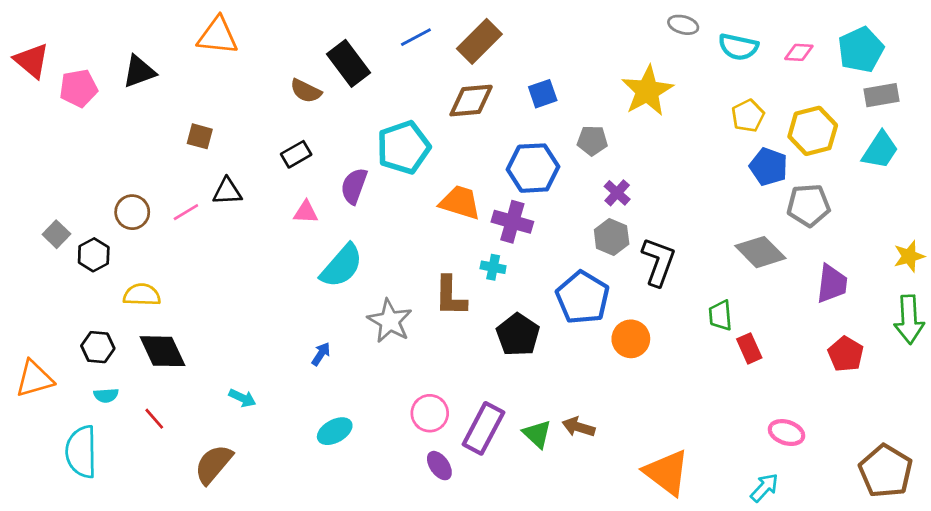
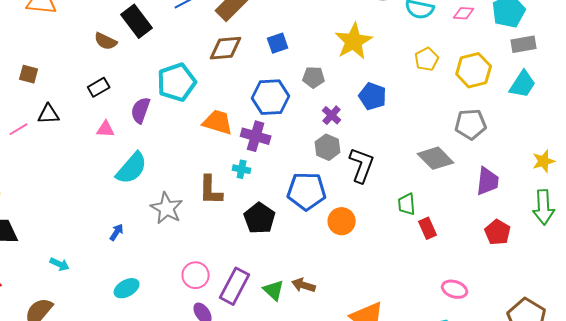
blue pentagon: (769, 167) -> (373, 96), moved
blue pentagon: (583, 298) -> (307, 191), turned -30

